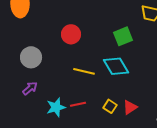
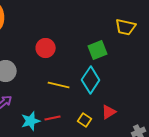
cyan diamond: (116, 66) -> (91, 80), turned 64
red triangle: (130, 107) -> (109, 112), moved

